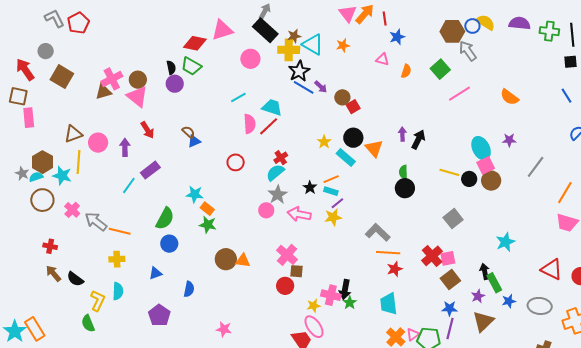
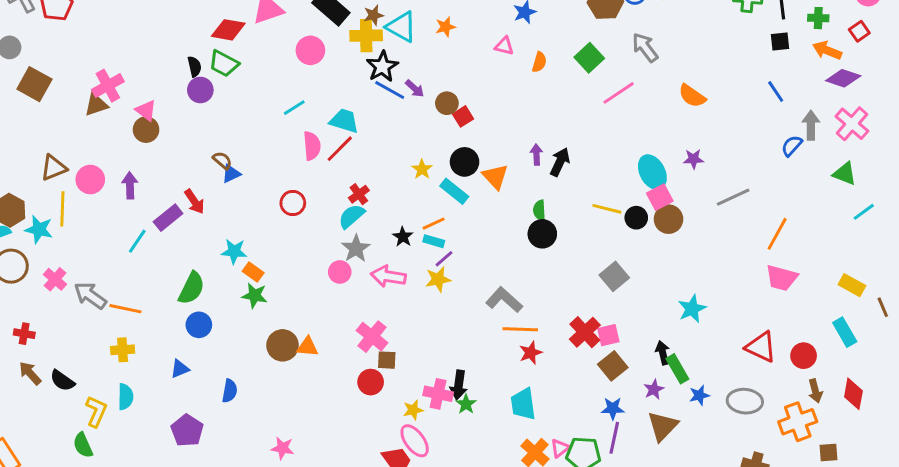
gray arrow: (468, 51) -> (645, 47), moved
brown circle: (138, 80) -> (146, 130), moved
pink triangle: (137, 97) -> (146, 111), size x0.7
red arrow: (147, 130) -> (194, 202), moved
gray line: (536, 167) -> (733, 197), turned 30

